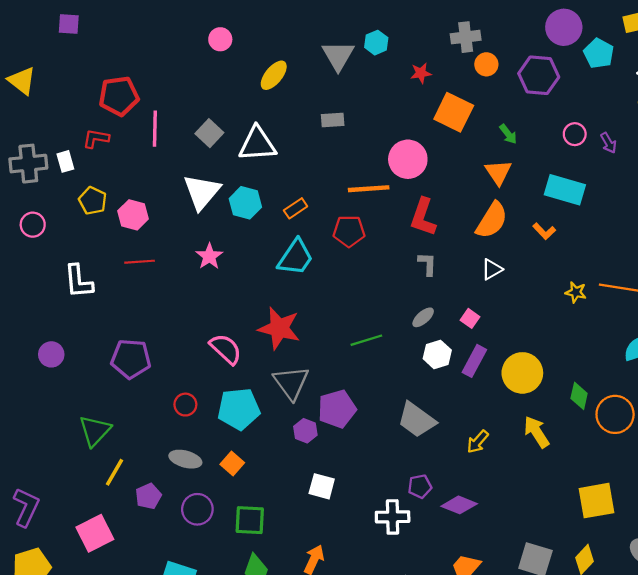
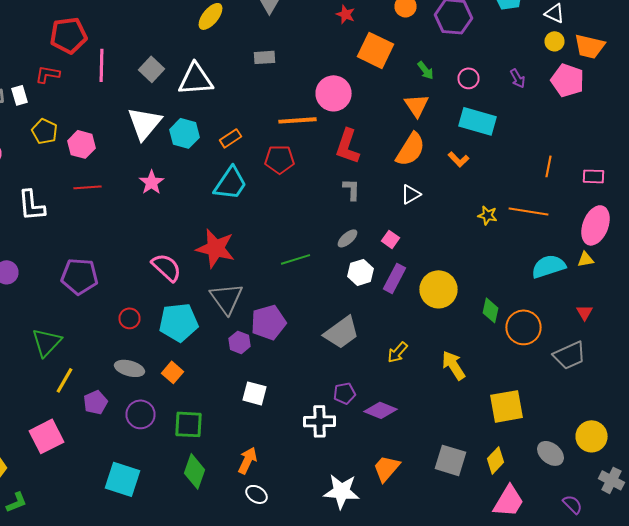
red star: (421, 73) -> (346, 14), turned 30
pink circle: (575, 134) -> (468, 78), moved
gray trapezoid: (417, 420) -> (342, 332), turned -72
yellow arrow: (537, 432) -> (454, 365), moved

